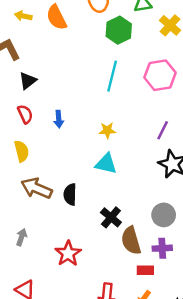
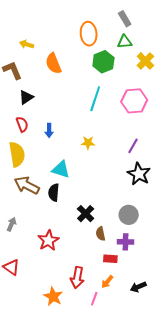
orange semicircle: (56, 17) -> (53, 63), moved
yellow semicircle: (22, 151) -> (17, 154), size x1.4
cyan triangle: (106, 164) -> (61, 169), moved
brown semicircle: (131, 241) -> (101, 234), size x0.6

